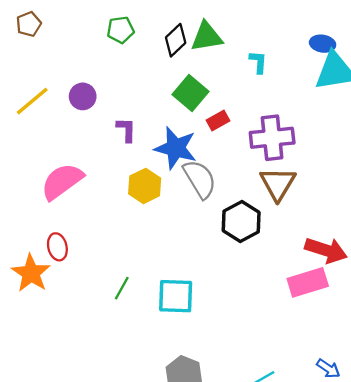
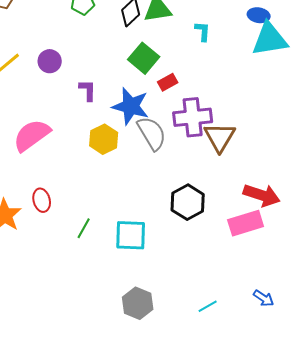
purple cross: (272, 138) -> (193, 117), moved
black hexagon: (241, 222) -> (188, 202), moved
red ellipse: (57, 247) -> (42, 200), moved

